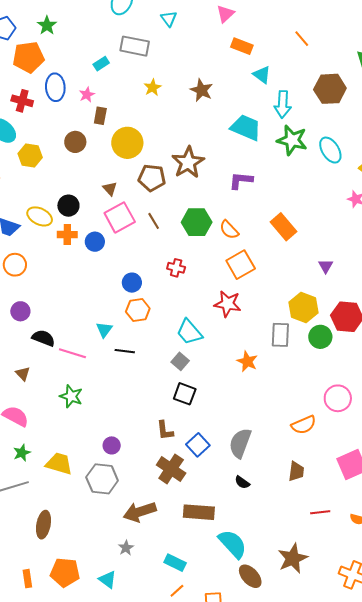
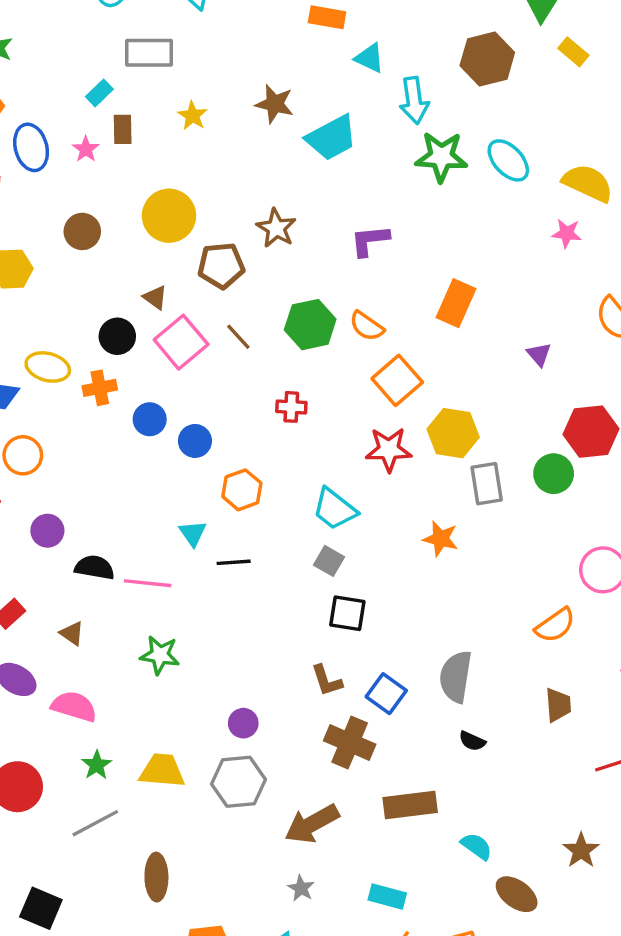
brown rectangle: (100, 116) -> (123, 129), moved
cyan trapezoid: (246, 128) -> (332, 138), moved, turned 140
brown star: (188, 162) -> (276, 228), size x0.7
black circle: (68, 206) -> (117, 336), moved
orange rectangle: (283, 227) -> (456, 303), turned 76
blue circle: (95, 242) -> (150, 419), moved
blue circle: (132, 283) -> (195, 441), moved
yellow hexagon: (303, 307) -> (453, 433), moved
cyan semicircle: (233, 544) -> (477, 846), size x0.6
brown star: (293, 558) -> (581, 850), size x0.7

